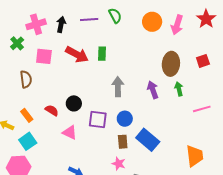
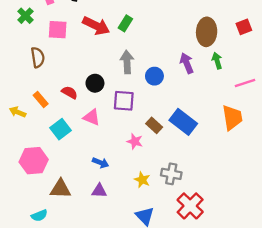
green rectangle: (102, 54) -> (125, 23), turned 32
gray arrow: (118, 87) -> (127, 62), moved
blue circle: (125, 119) -> (154, 76), moved
cyan square: (28, 141) -> (60, 129), moved
brown rectangle: (123, 142) -> (154, 125), turned -40
orange trapezoid: (195, 156) -> (232, 118), moved
pink star: (119, 164) -> (135, 141), moved

